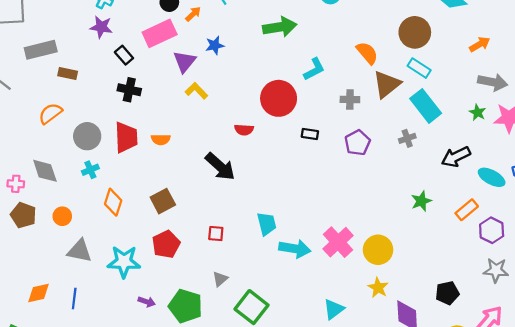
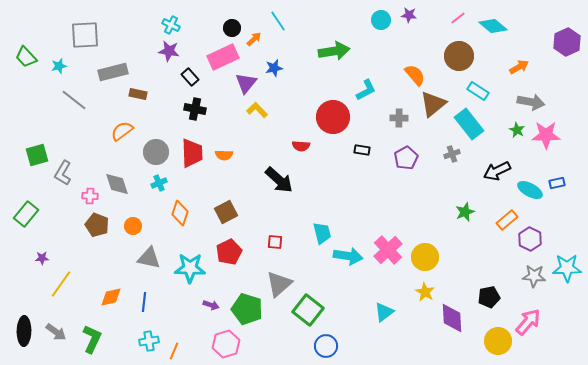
cyan rectangle: (419, 68) -> (478, 91), moved
gray triangle: (220, 279) -> (279, 284), size x1.8

